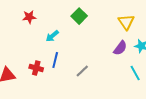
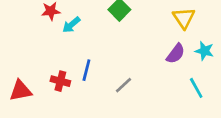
cyan arrow: (52, 36) -> (71, 25), moved

